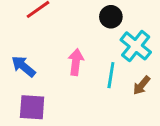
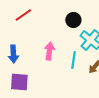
blue arrow: (23, 66) -> (13, 54), turned -132

